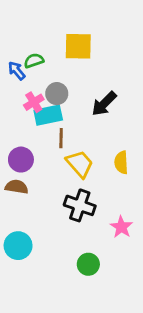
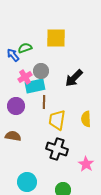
purple circle: (21, 160) -> (16, 106), moved
yellow trapezoid: (80, 164) -> (57, 120), turned -130
cyan circle: (18, 246) -> (27, 182), moved

